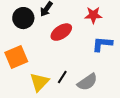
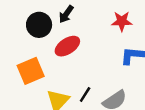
red ellipse: (61, 32) -> (67, 46), moved

